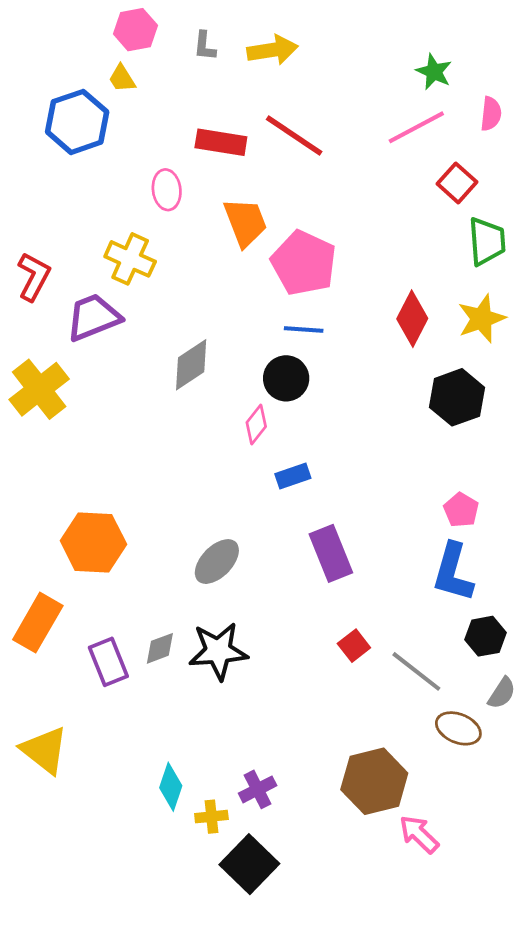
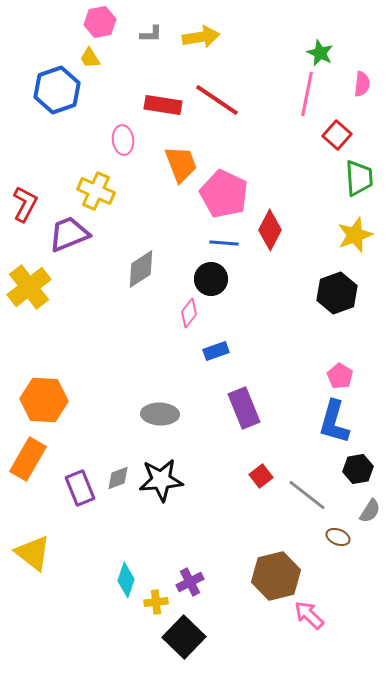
gray L-shape: (205, 46) -> (151, 34), turned -95
pink line: (416, 127) -> (307, 94), turned -51
red diamond: (412, 319) -> (270, 230), moved
orange hexagon: (93, 543) -> (44, 400), moved
gray ellipse: (217, 562) -> (160, 414), turned 48
brown ellipse: (458, 728) -> (338, 537), size x0.7

